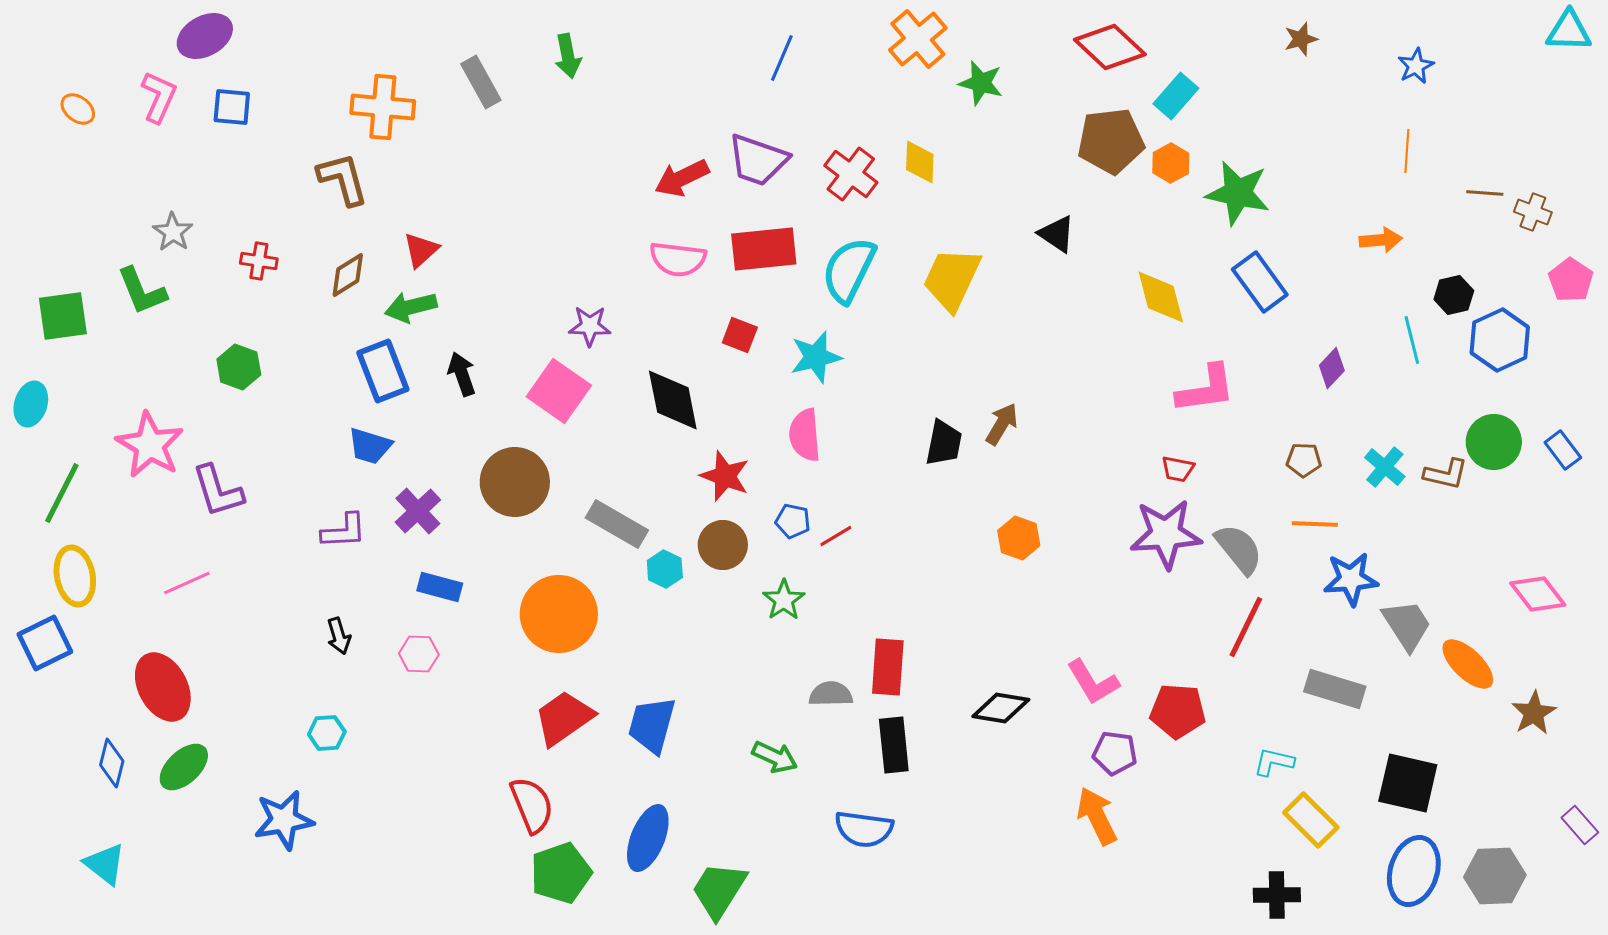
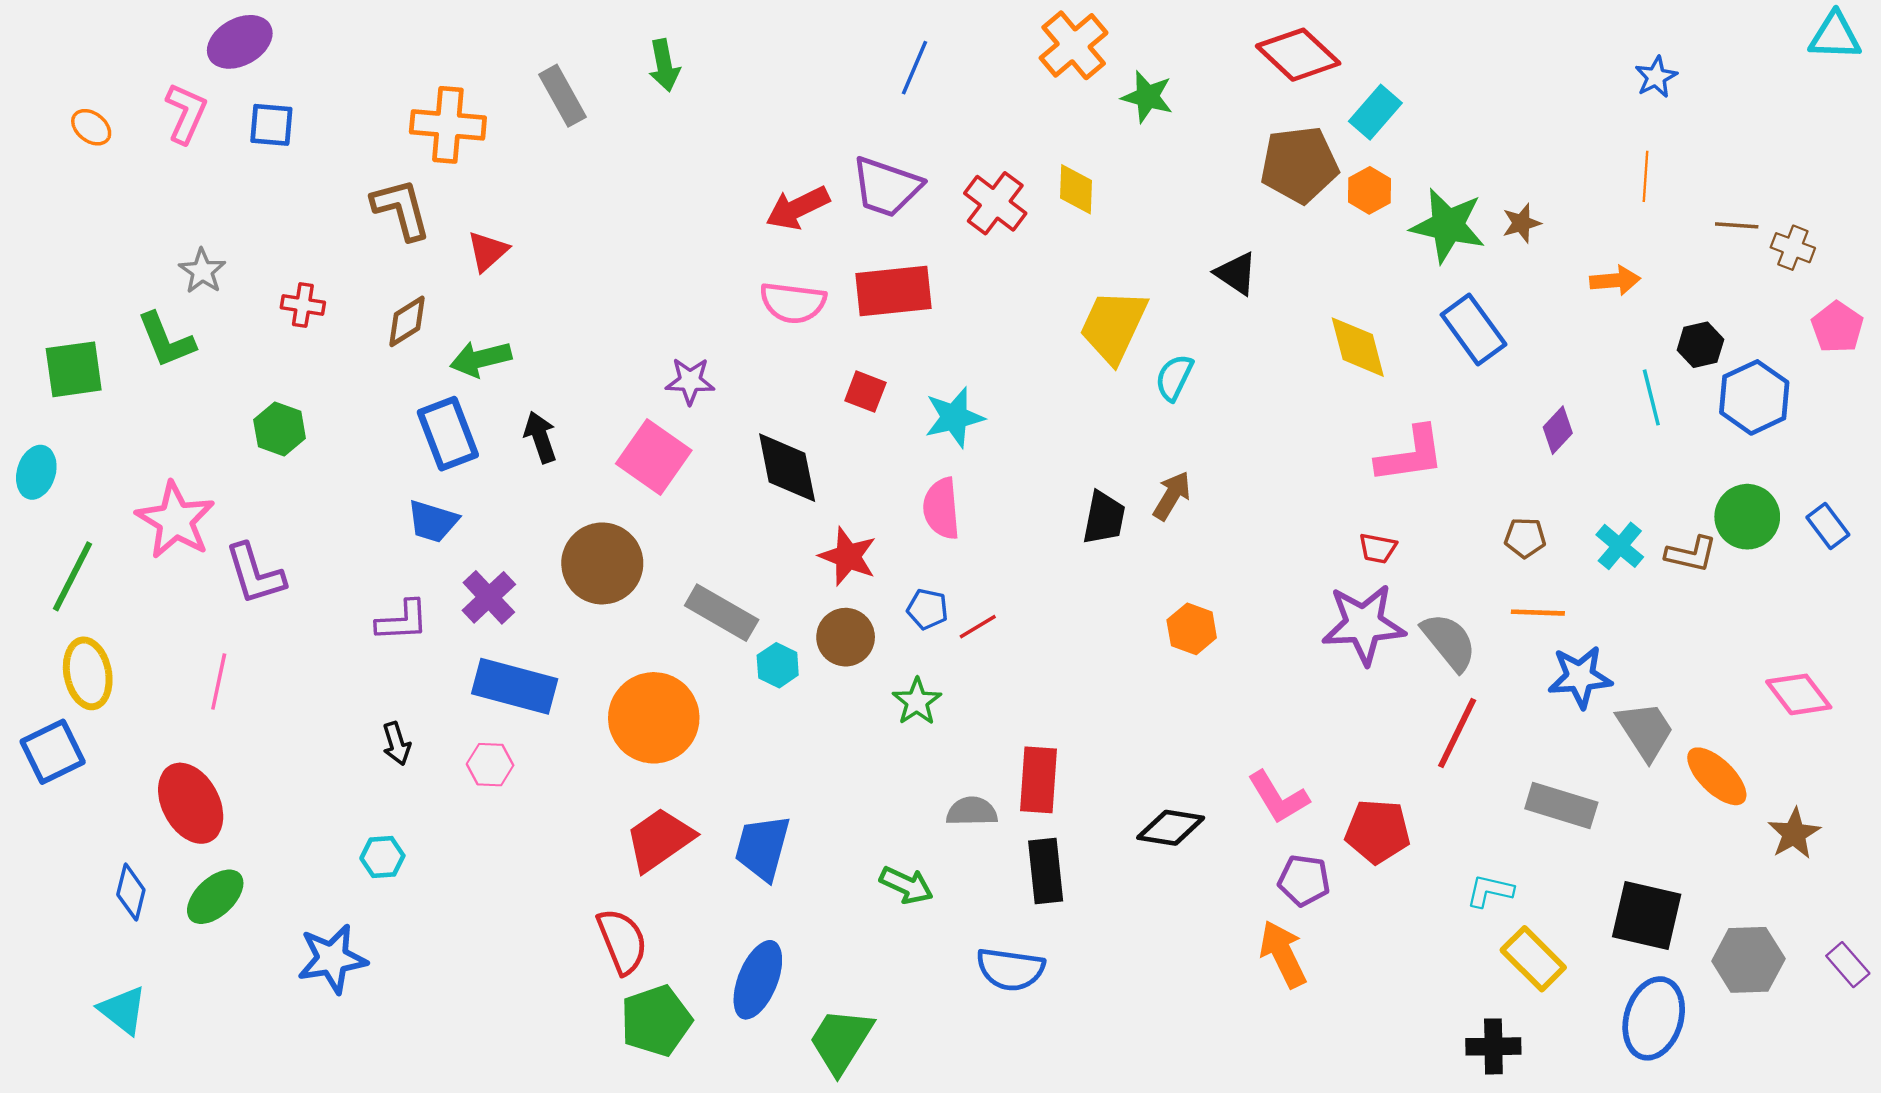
brown star: (1301, 39) -> (1522, 223), moved
red triangle: (421, 250) -> (488, 251), moved
cyan semicircle: (849, 270) -> (1174, 378), moved, size x0.6
pink line: (187, 583) -> (219, 682), turned -54
blue rectangle: (440, 587) -> (515, 686), size x1.6
gray hexagon: (1495, 876) -> (1748, 960), moved

